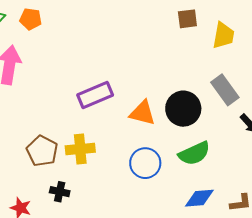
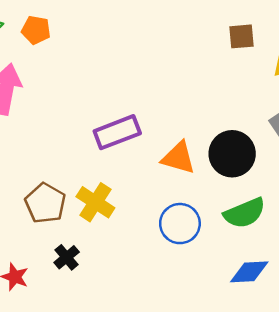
yellow cross: (80, 149) -> (95, 202), turned 36
black cross: (60, 192) -> (67, 257), turned 36

